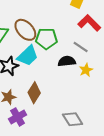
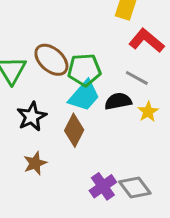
cyan trapezoid: (28, 56) -> (84, 96), moved
brown diamond: (34, 93) -> (74, 130), moved
purple cross: (18, 117) -> (103, 186), moved

